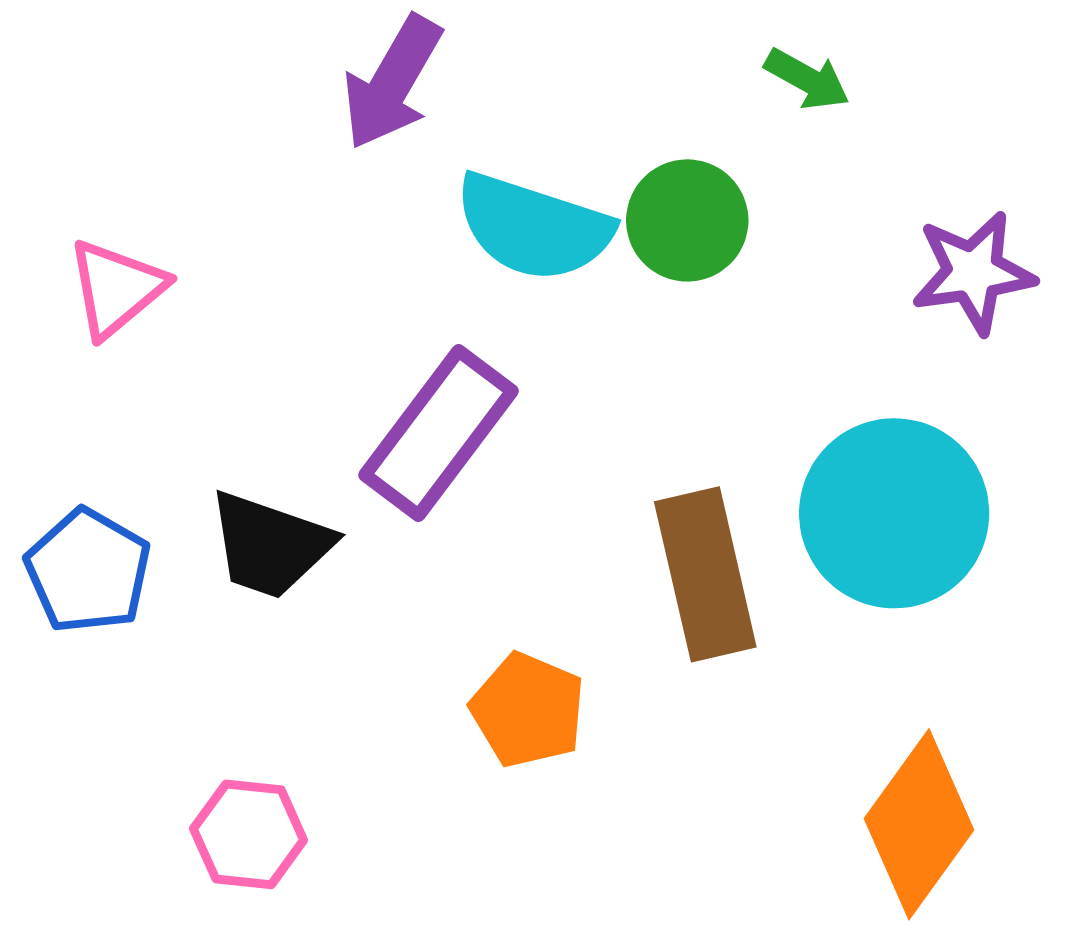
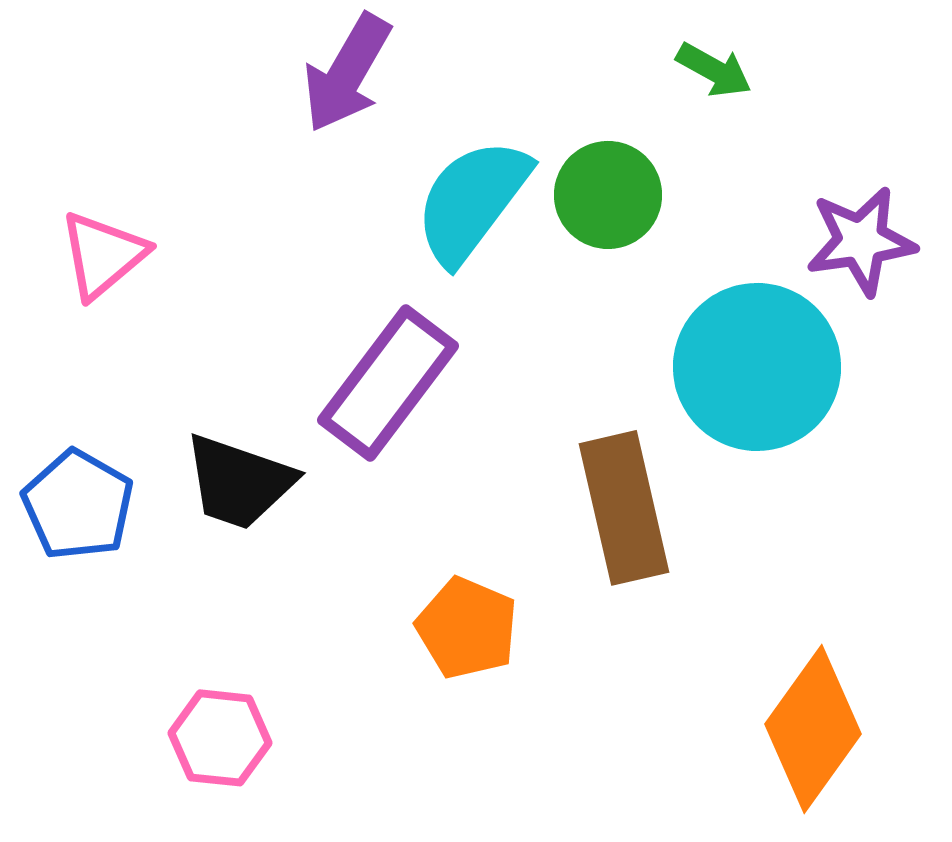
cyan semicircle: (533, 227) -> (472, 201), turned 109
cyan circle: (894, 513) -> (757, 367), moved

